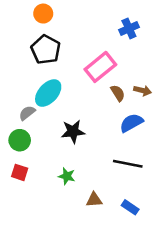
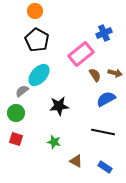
blue cross: (129, 28) -> (104, 33), moved
brown triangle: (94, 200) -> (76, 161), turned 32

